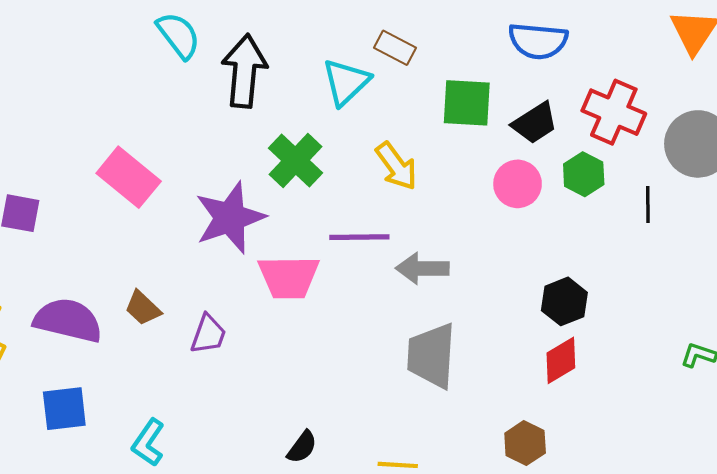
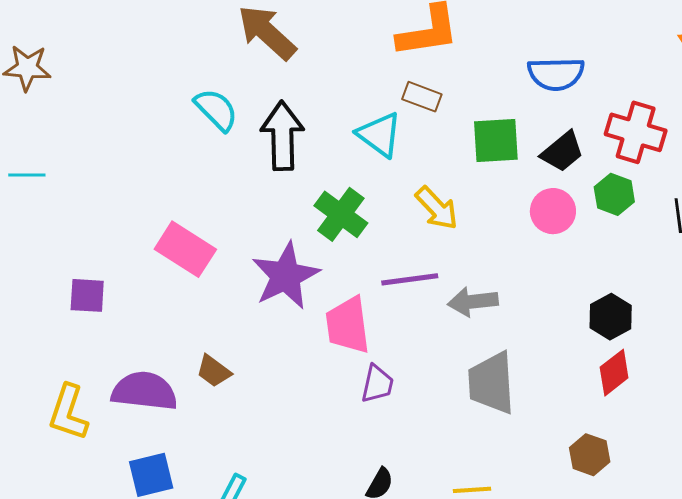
cyan triangle: (346, 82) -> (379, 135), turned -33
pink trapezoid: (289, 277) -> (348, 325), turned 90
purple trapezoid: (208, 334) -> (377, 384), moved

